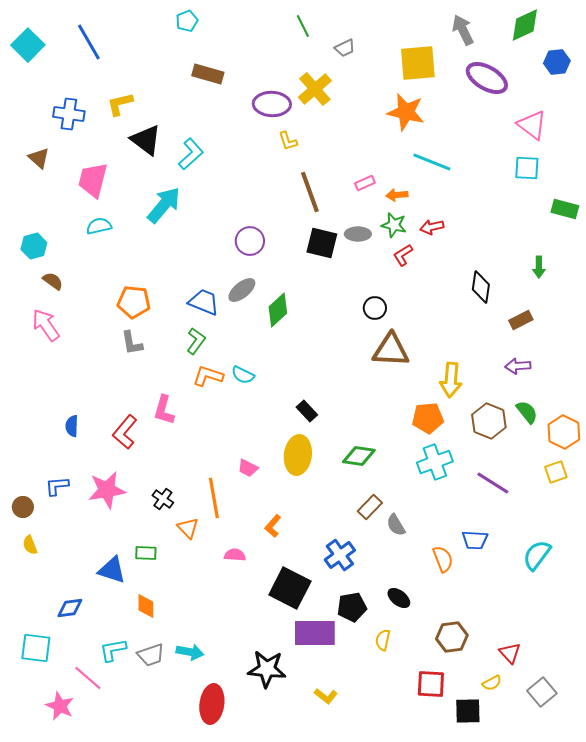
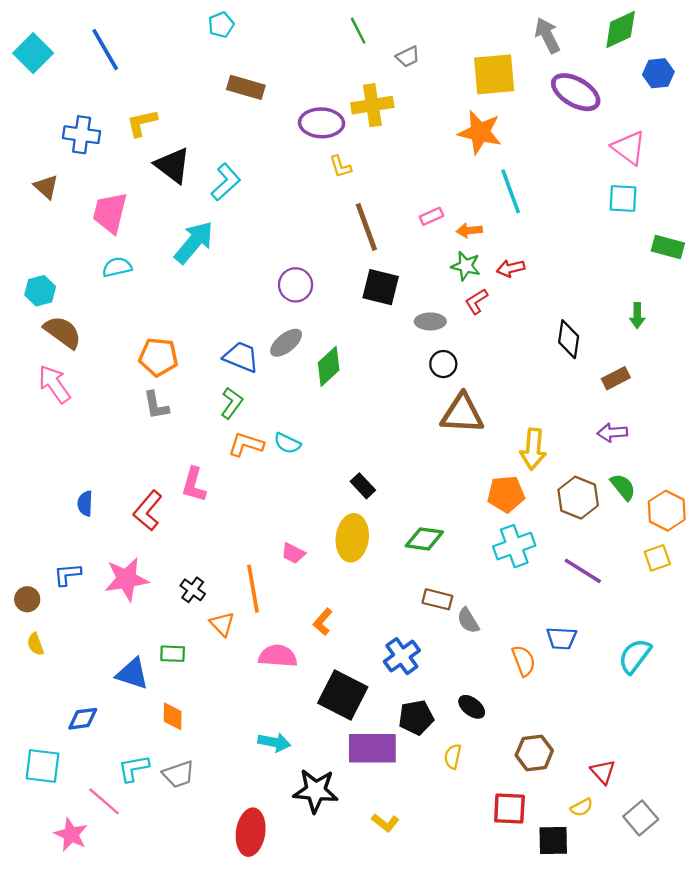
yellow cross: (315, 89) -> (372, 105), turned 32
cyan line: (432, 162) -> (511, 191), turned 48
gray ellipse: (358, 234) -> (430, 321), moved
brown semicircle: (53, 281) -> (63, 332), size x1.6
brown rectangle: (370, 507) -> (437, 599), turned 60
pink semicircle: (235, 555) -> (278, 656), size x1.5
cyan arrow: (190, 652) -> (274, 742), moved

